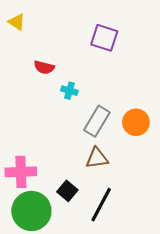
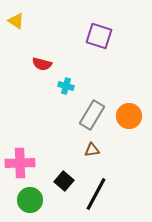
brown triangle: (97, 158) -> (92, 150), size x0.7
green circle: (31, 211) -> (30, 200), size x0.7

